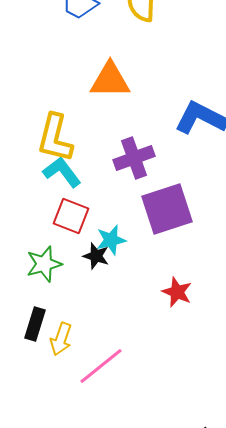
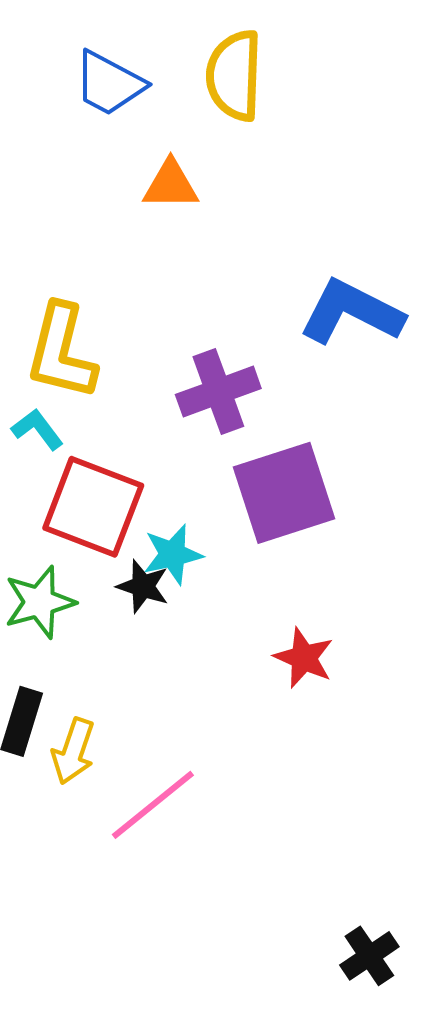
orange triangle: (110, 80) -> (171, 185), moved, size x0.7
cyan L-shape: (62, 172) -> (38, 429), moved, size x0.7
red square: (71, 216) -> (93, 507), size x1.4

